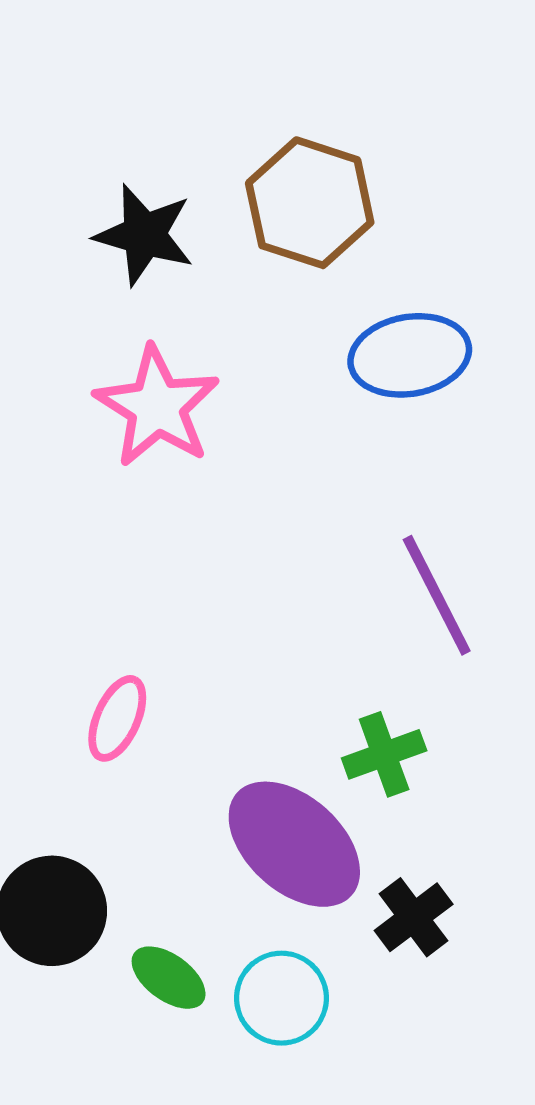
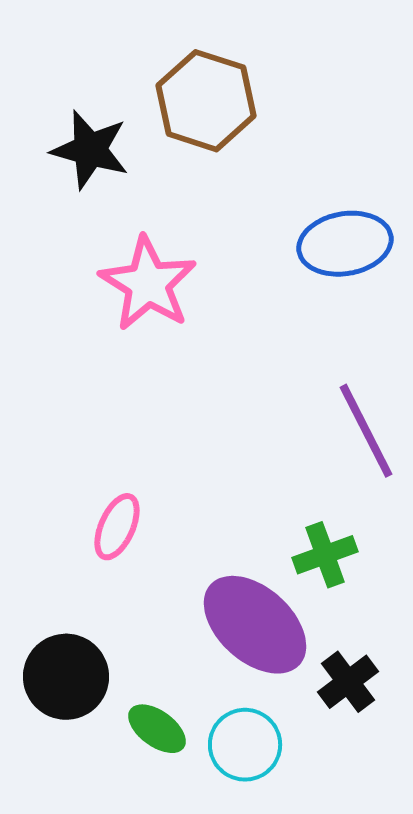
brown hexagon: (310, 203) -> (206, 101), moved
black star: (144, 235) -> (90, 150), moved

